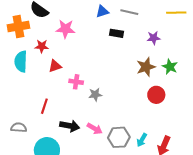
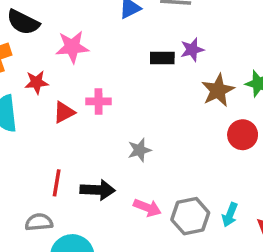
black rectangle: (117, 33) -> (162, 58), moved
purple star: (154, 38) -> (192, 50), moved
pink cross: (76, 82) -> (99, 101), moved
black arrow: (70, 126) -> (98, 190), moved
gray semicircle: (19, 127) -> (39, 222), moved

